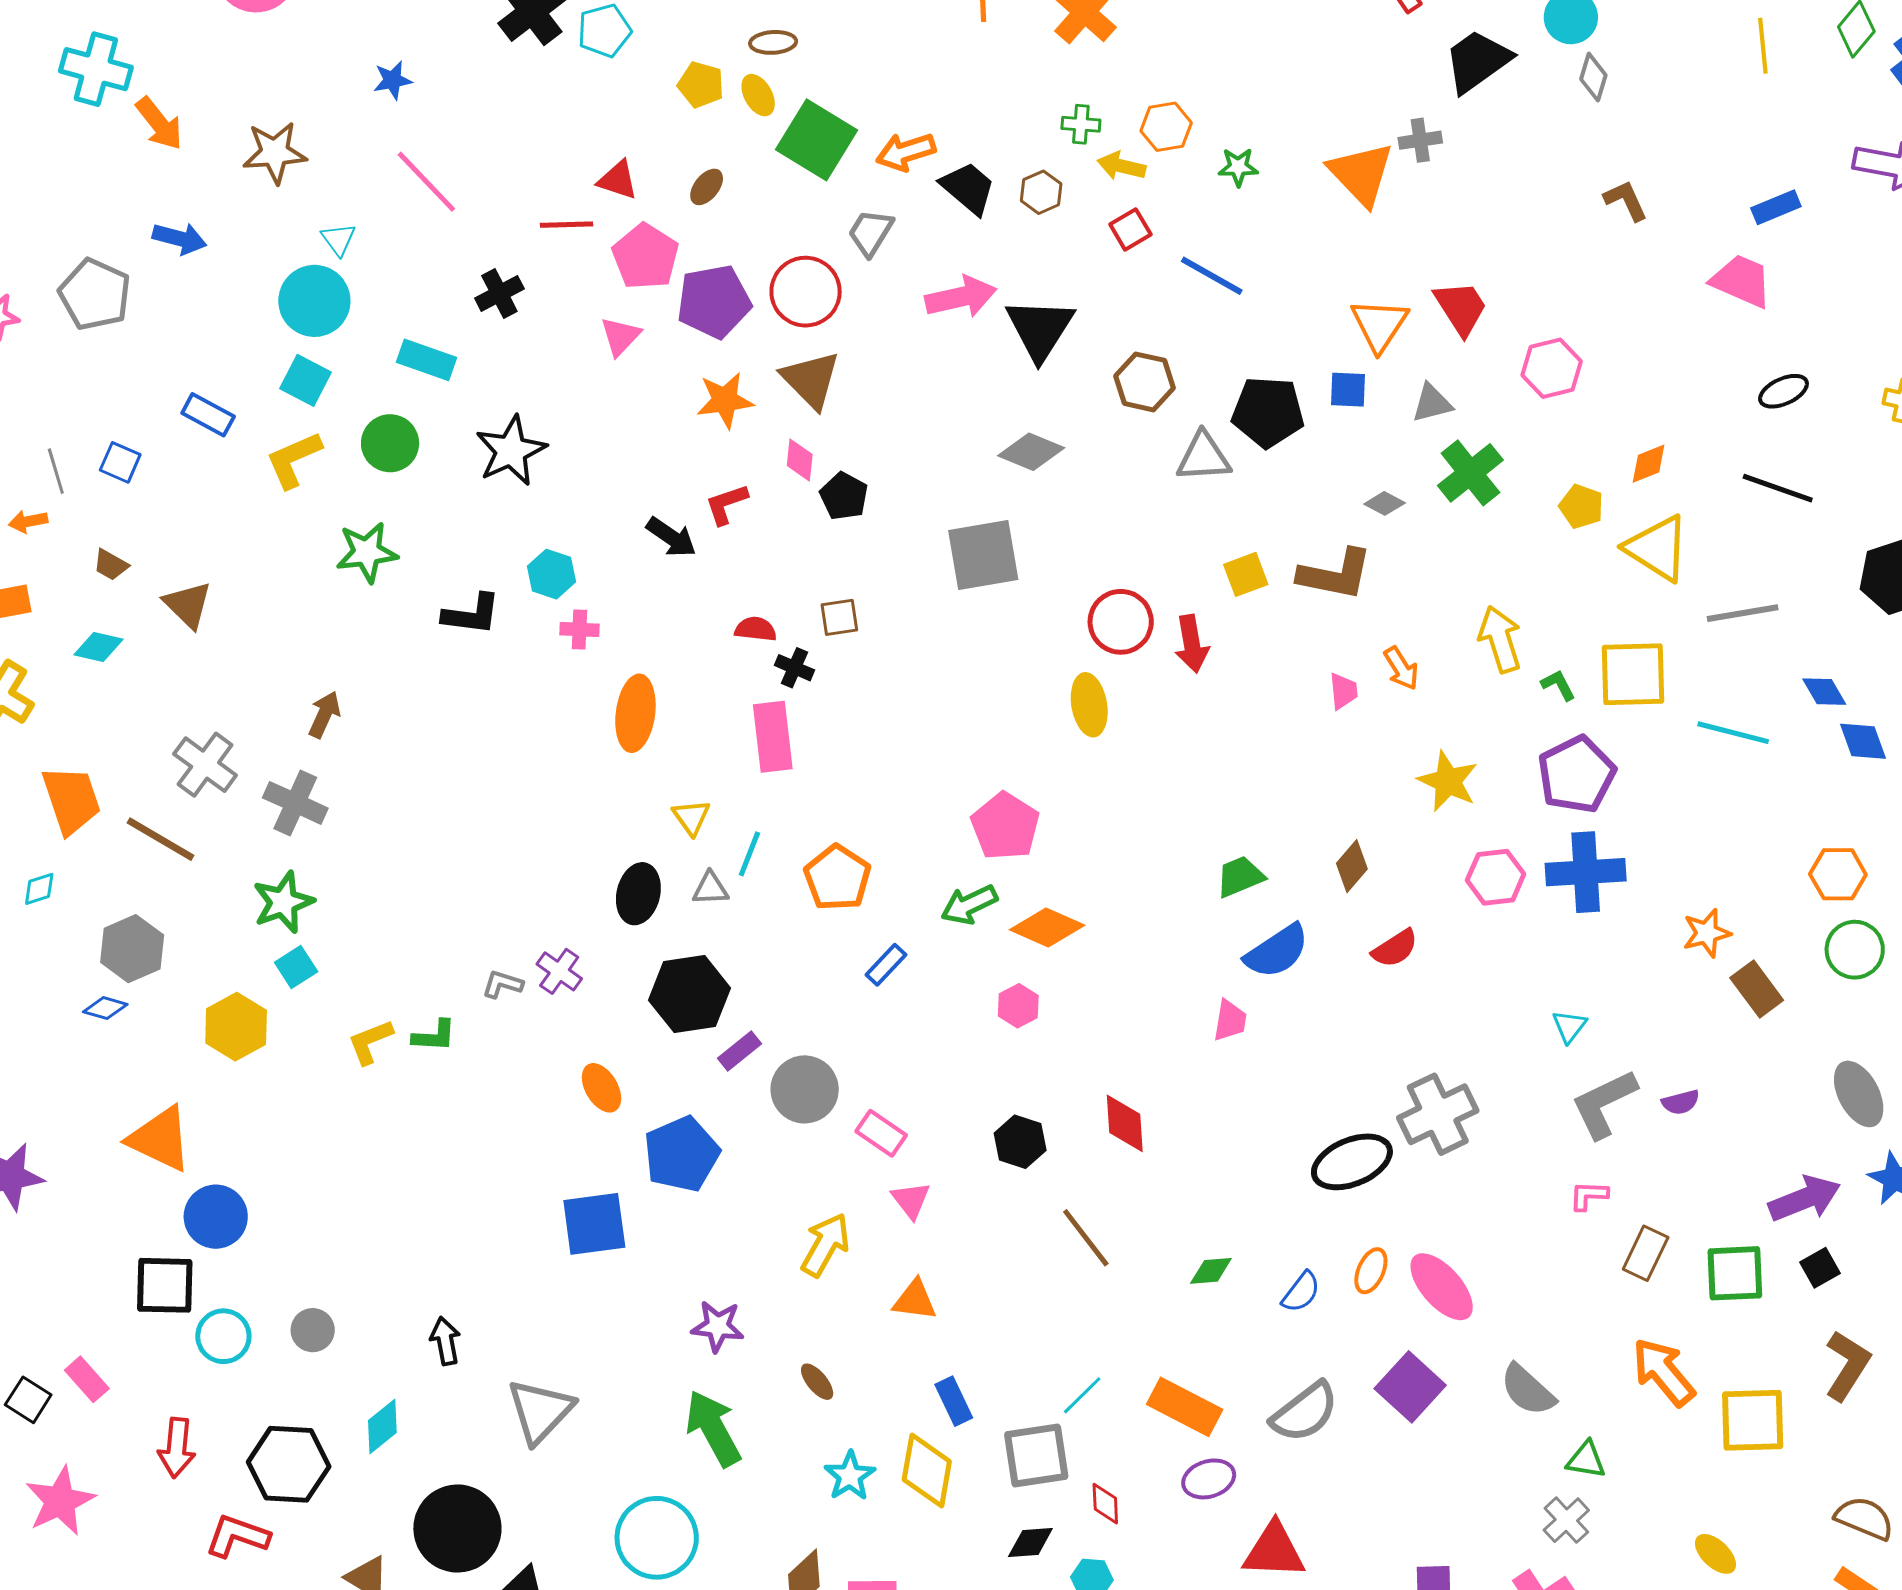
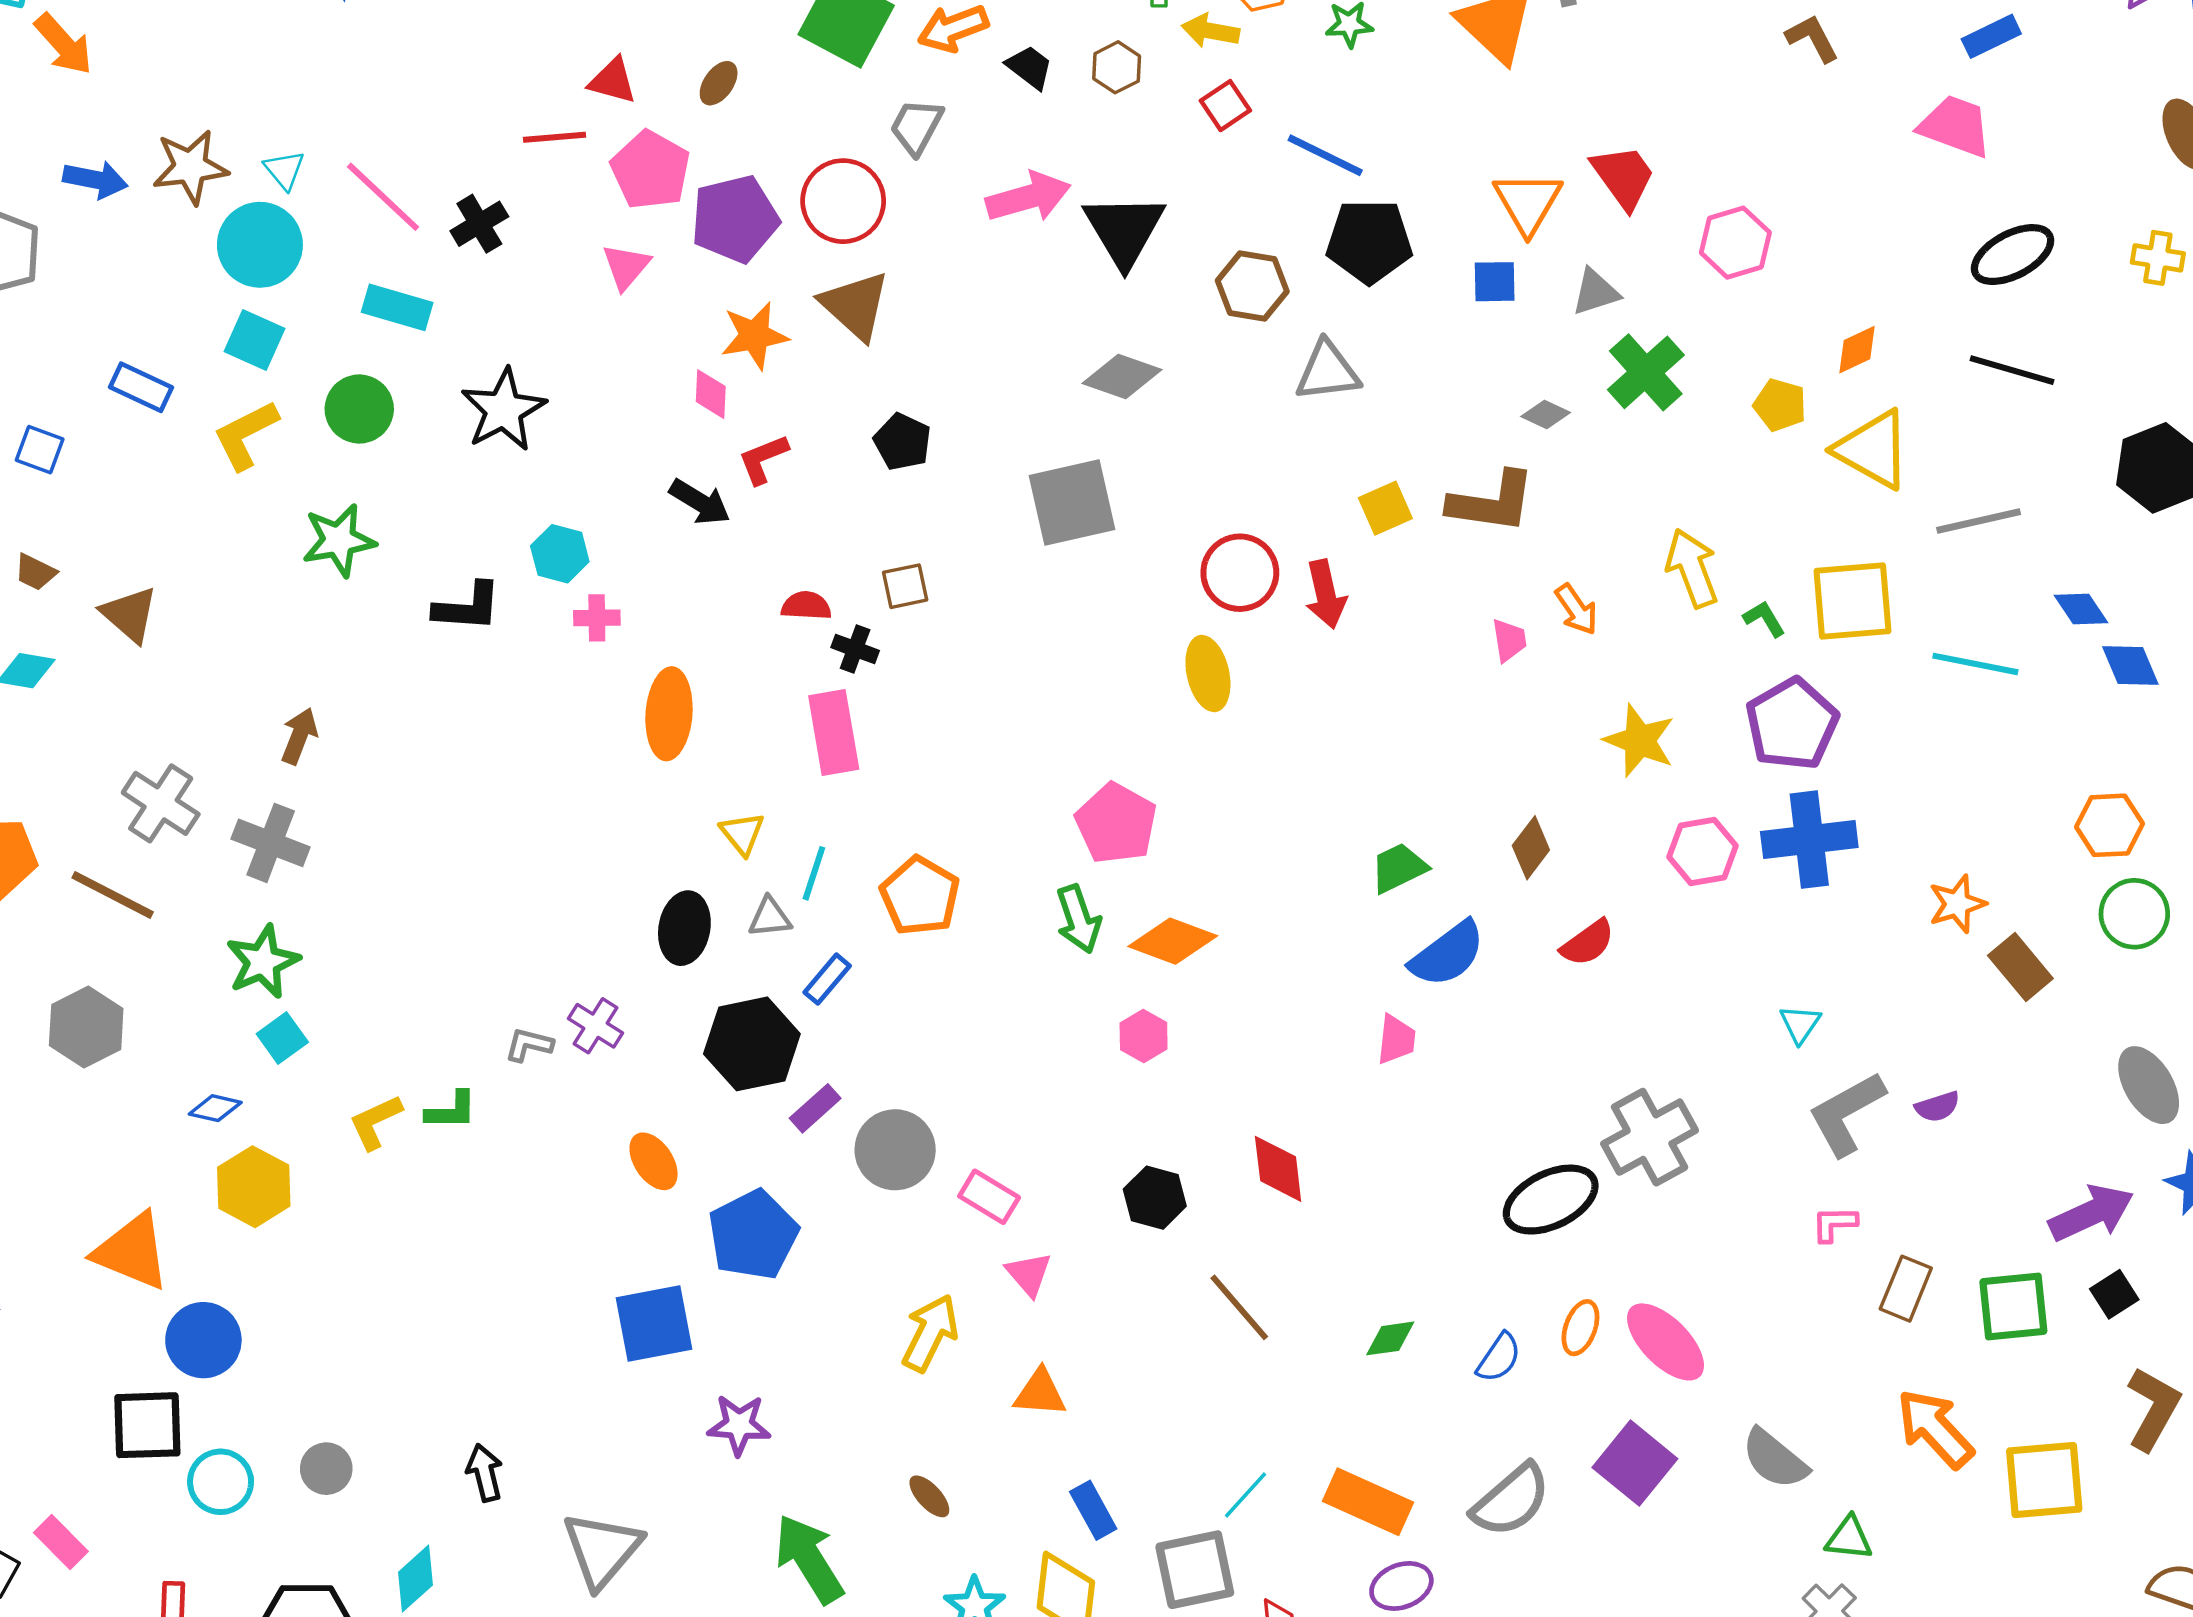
brown star: (275, 153) -> (190, 167), moved
pink line: (426, 182) -> (383, 197), moved
black trapezoid: (968, 188) -> (1030, 67), size x0.7
black ellipse: (1784, 391) -> (2013, 255), size x1.4
black pentagon: (1268, 412) -> (1369, 241), moved
pink diamond: (800, 460) -> (711, 394), moved
green arrow: (969, 905) -> (1079, 919), turned -80
blue rectangle: (886, 965) -> (827, 979), moved
blue diamond: (105, 1008) -> (215, 1108), moved
yellow hexagon: (236, 1027) -> (254, 1187), moved
purple star: (718, 1326) -> (739, 1425), moved

